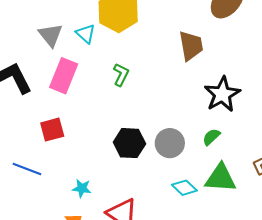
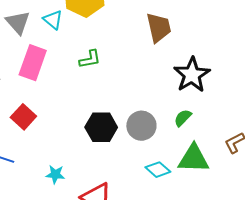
green L-shape: (121, 75) -> (90, 59), turned 55
red square: (52, 130) -> (23, 117), turned -30

